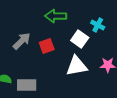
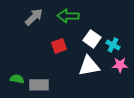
cyan cross: (98, 25) -> (113, 45), moved
gray arrow: (22, 41) -> (34, 17), moved

